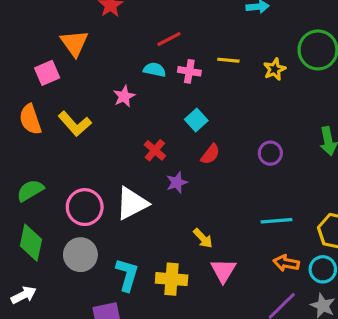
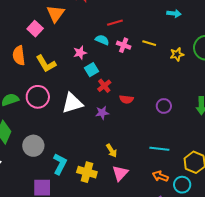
pink square: (47, 73) -> (35, 29), turned -35
cyan square: (196, 120) -> (92, 70), moved
red cross: (155, 150) -> (104, 86), moved
red semicircle: (210, 154) -> (126, 99), turned 48
white triangle: (132, 203) -> (72, 103), moved
pink circle: (85, 207) -> (38, 97), moved

